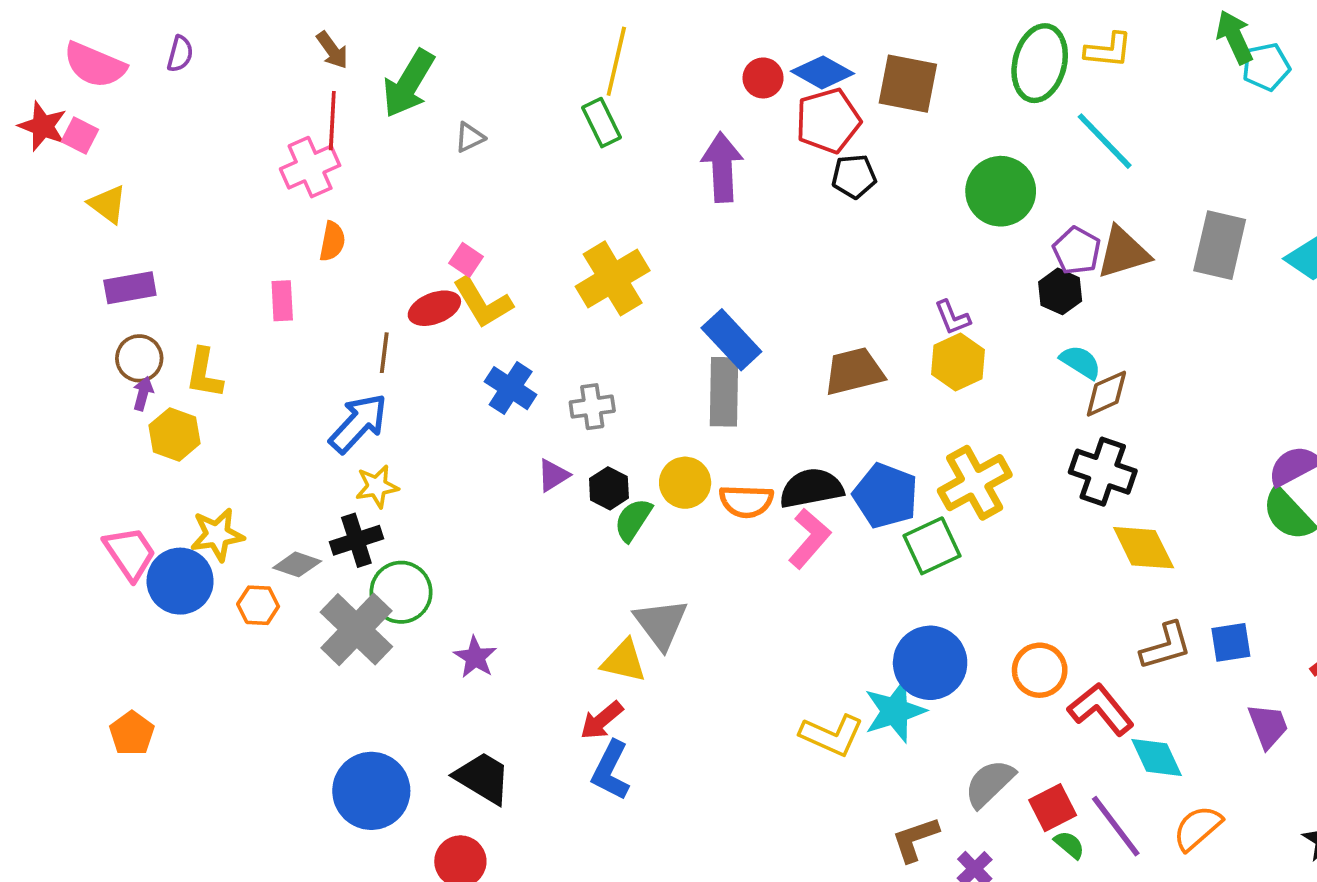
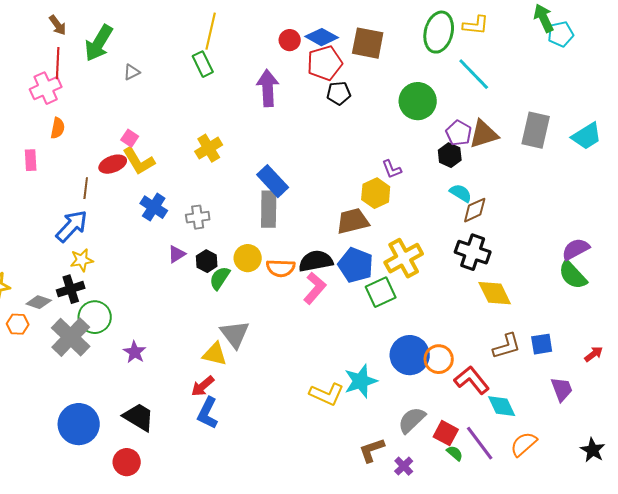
yellow cross: (613, 278) -> (209, 148), size x0.7
yellow hexagon: (958, 362) -> (376, 193), moved
brown trapezoid: (854, 371) -> (353, 221), moved
blue circle: (930, 663) -> (410, 355), moved
red square: (1053, 808) -> (446, 433), turned -35

